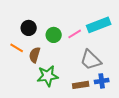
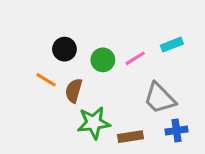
cyan rectangle: (99, 25) -> (172, 45), size x0.6
brown rectangle: (81, 85) -> (130, 137), moved

